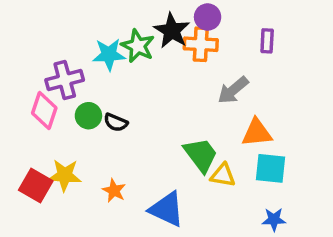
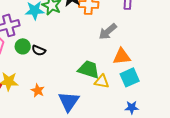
green trapezoid: (201, 155) -> (89, 69), turned -35
cyan square: (271, 168) -> (130, 77), turned -30
blue triangle: (167, 209) -> (69, 101), turned 40

